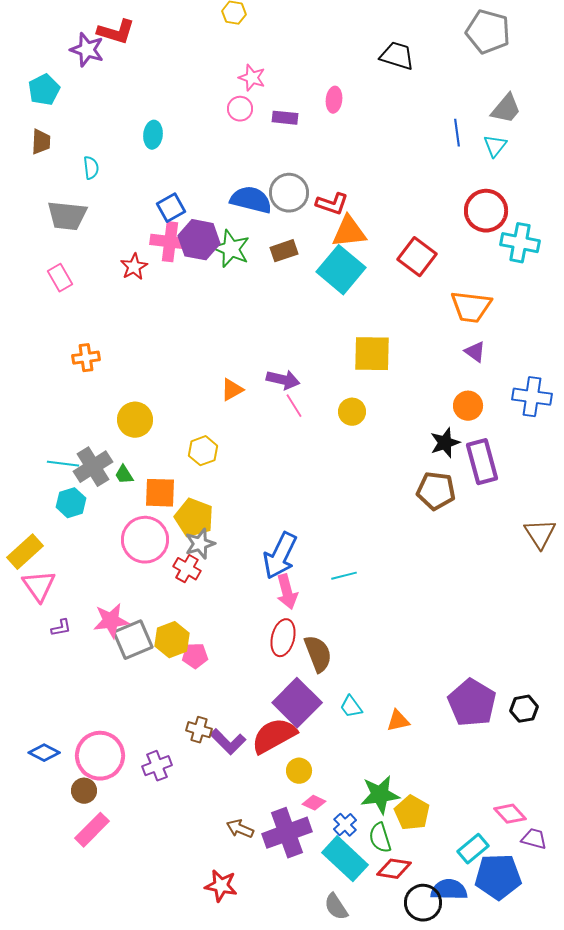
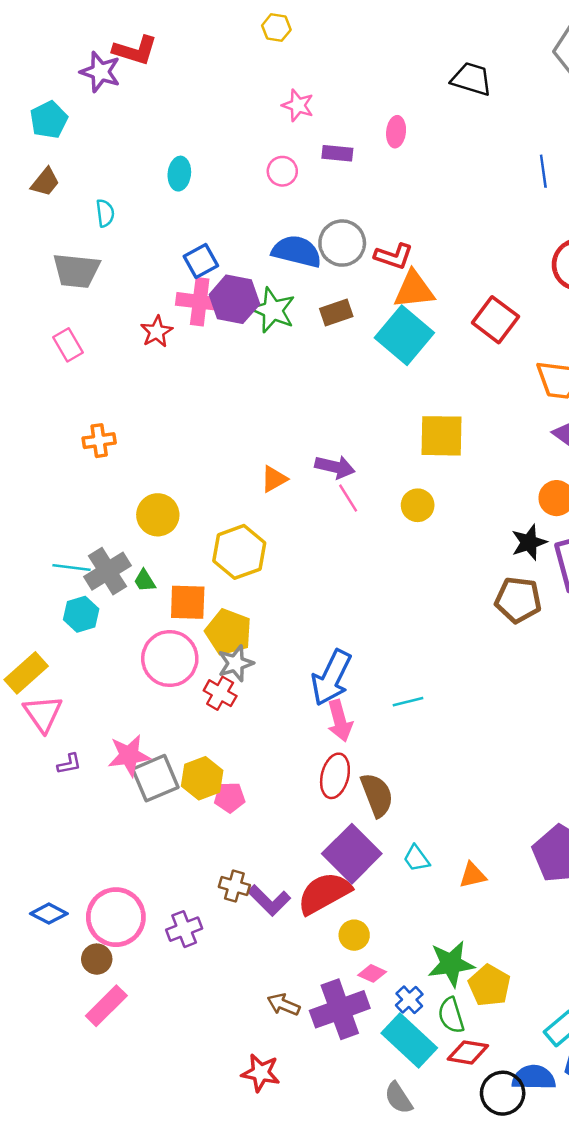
pink circle: (240, 109) -> (282, 171), moved
brown trapezoid: (41, 142) -> (45, 182), turned 36
yellow hexagon: (203, 451) -> (239, 552), size x1.5

